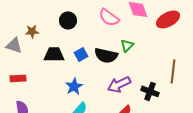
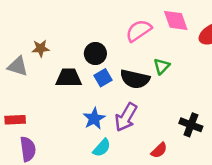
pink semicircle: (109, 17) -> (139, 31), turned 110
black circle: (68, 20) -> (95, 54), moved
red rectangle: (18, 78) -> (15, 120), moved
purple arrow: (119, 84) -> (126, 117), moved, turned -35

